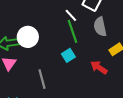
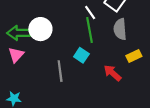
cyan square: (68, 55) -> (81, 55), turned -32
gray line: (42, 79) -> (60, 71), moved

